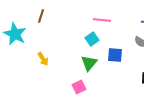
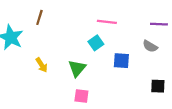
green triangle: (89, 63) -> (77, 68), moved
pink square: (79, 87) -> (81, 96), turned 32

